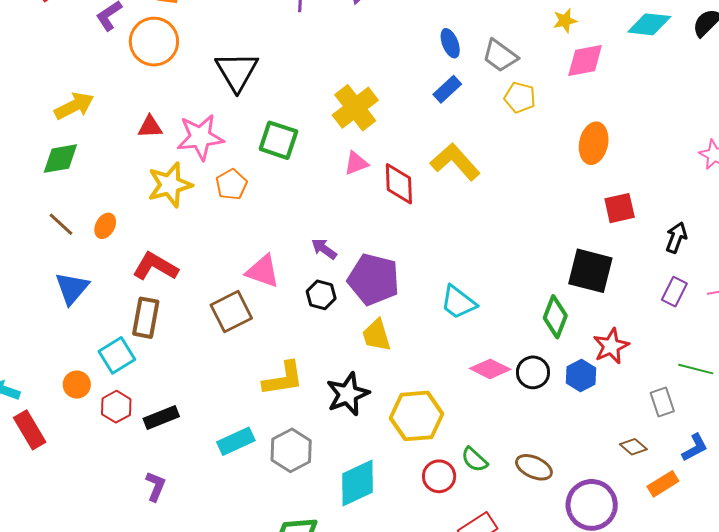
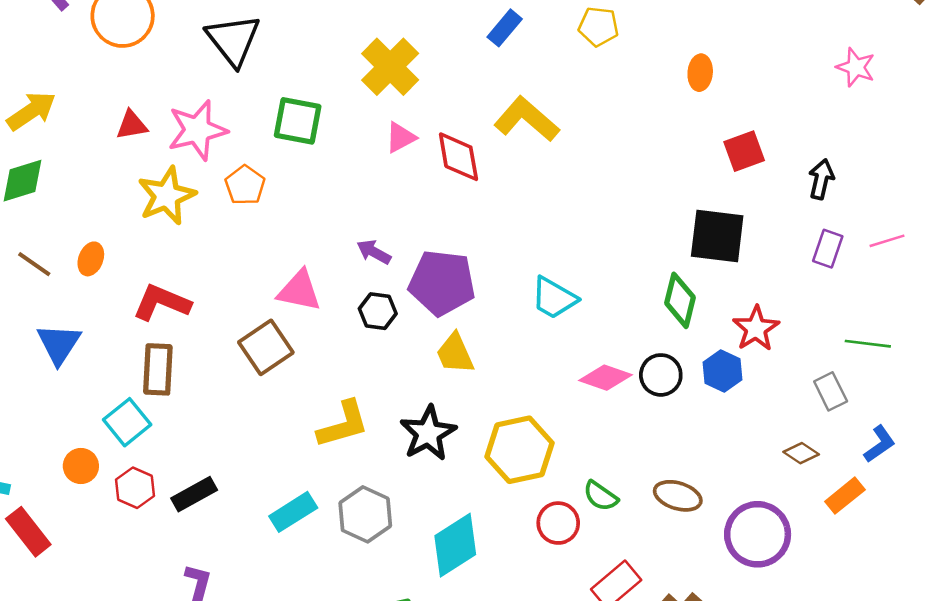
orange ellipse: (594, 143) -> (700, 73), size x0.7

